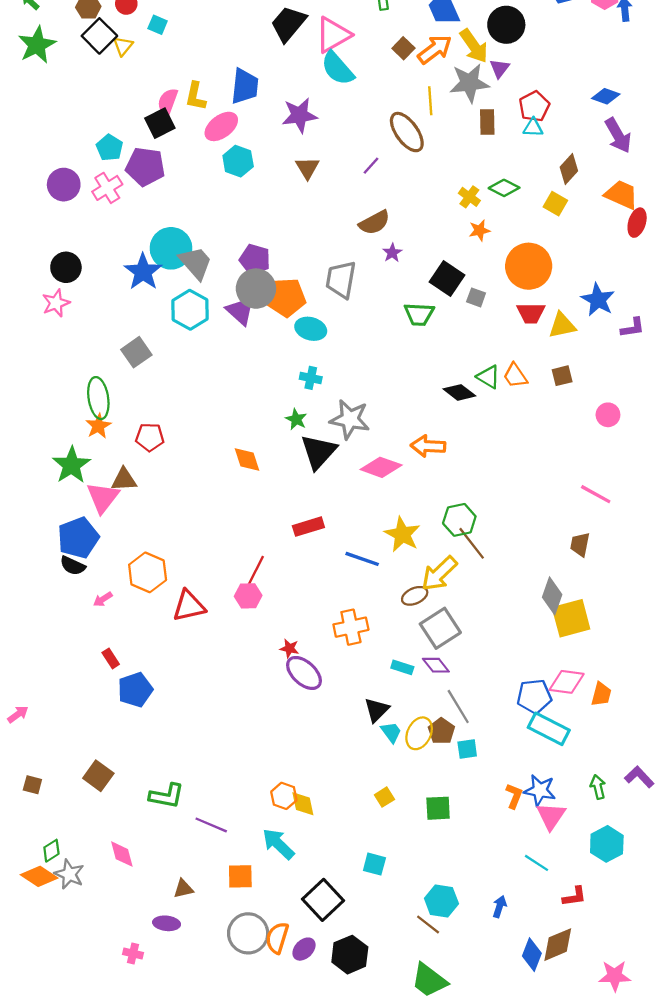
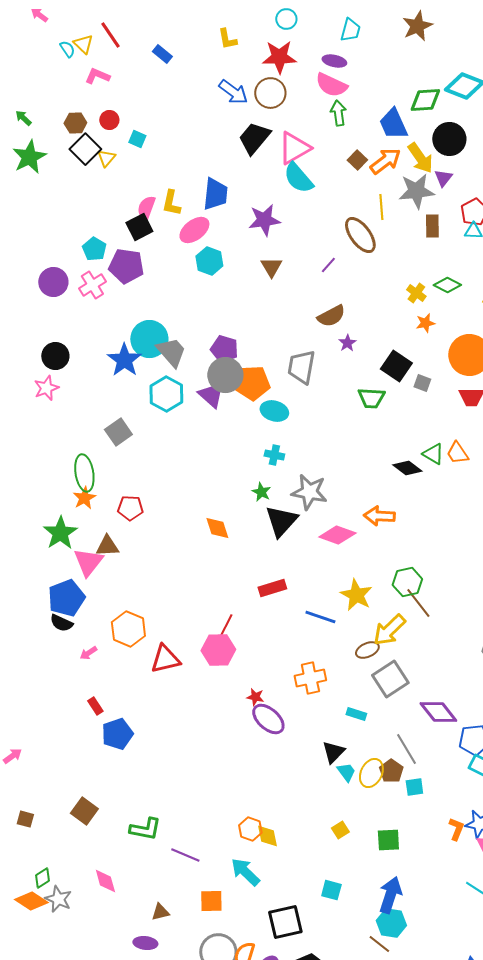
pink hexagon: (248, 596) -> (218, 650), size x1.4
purple diamond: (436, 665) -> (438, 712), moved, size x1.5
black square: (323, 900) -> (285, 922), turned 30
blue arrow: (500, 907) -> (390, 895), moved, size x1.8

